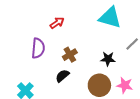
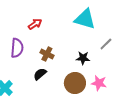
brown cross: (70, 55) -> (47, 54), turned -32

